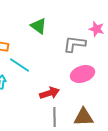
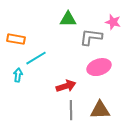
green triangle: (38, 26) -> (68, 19), moved, turned -36
cyan line: (19, 65) -> (36, 58), turned -65

